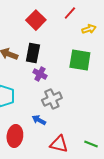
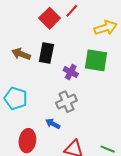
red line: (70, 13) -> (72, 11), moved
yellow arrow: (89, 29) -> (106, 28), size x1.5
purple cross: (40, 74) -> (71, 72), moved

